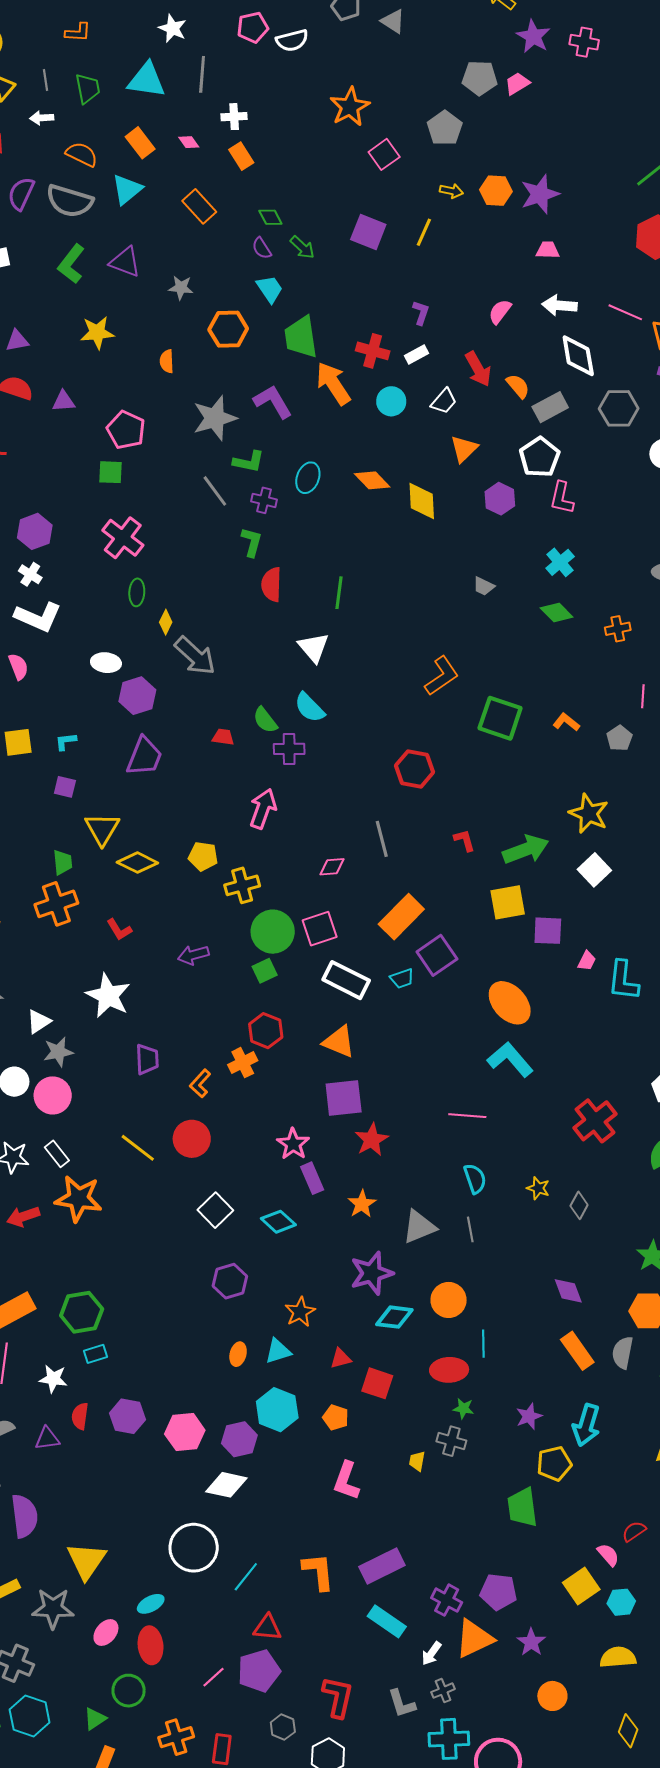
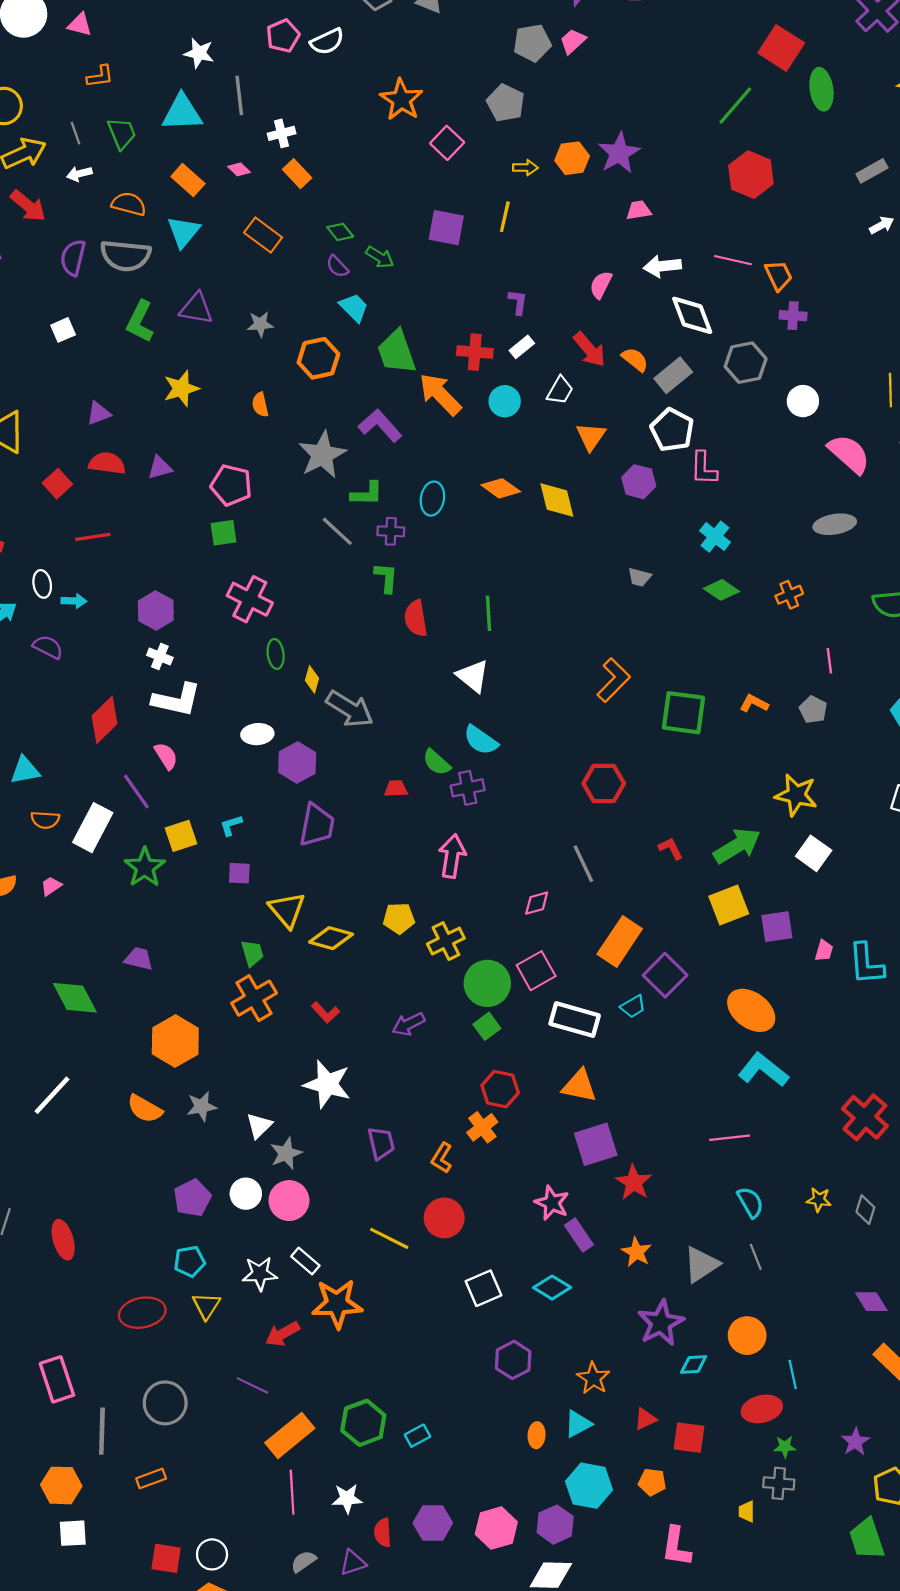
white square: (215, 1210) -> (483, 1288), turned 32
cyan diamond: (394, 1317) -> (694, 1365), size x0.7
cyan rectangle: (95, 1354) -> (418, 1436), moved

